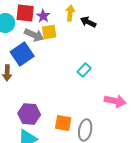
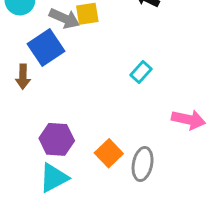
orange square: (63, 123) -> (109, 153), turned 36

